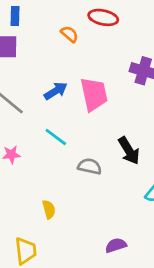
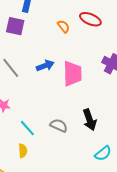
cyan line: (56, 137) -> (27, 128), moved

